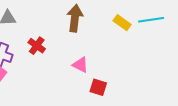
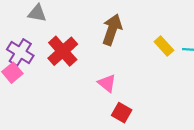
red cross: (37, 46) -> (63, 51), size x1.5

